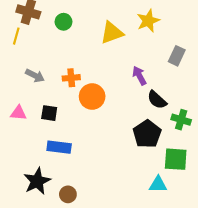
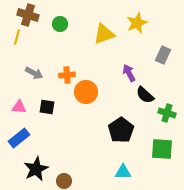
black pentagon: (147, 134) -> (121, 130), moved
blue rectangle: (59, 147) -> (19, 138), moved, turned -45
cyan triangle: (158, 184) -> (123, 172), moved

